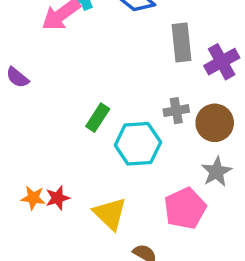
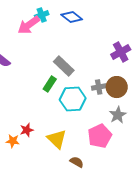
gray rectangle: (182, 43) -> (64, 66), moved, turned -40
gray cross: (176, 111) -> (99, 87), moved
orange star: (33, 198) -> (13, 141), moved

